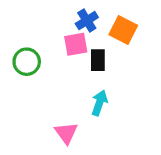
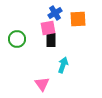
orange square: (123, 30) -> (78, 19), turned -30
black rectangle: (98, 60) -> (51, 40), moved

